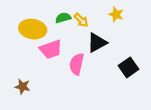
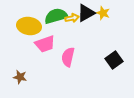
green semicircle: (63, 18) -> (56, 16), size x1.6
yellow arrow: (81, 20) -> (72, 18), turned -56
black triangle: (97, 43) -> (86, 13), moved

